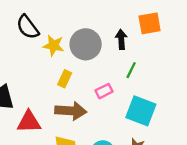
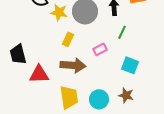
cyan square: (141, 111) -> (130, 65), size x0.7

